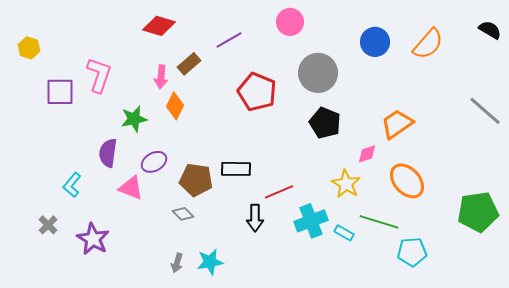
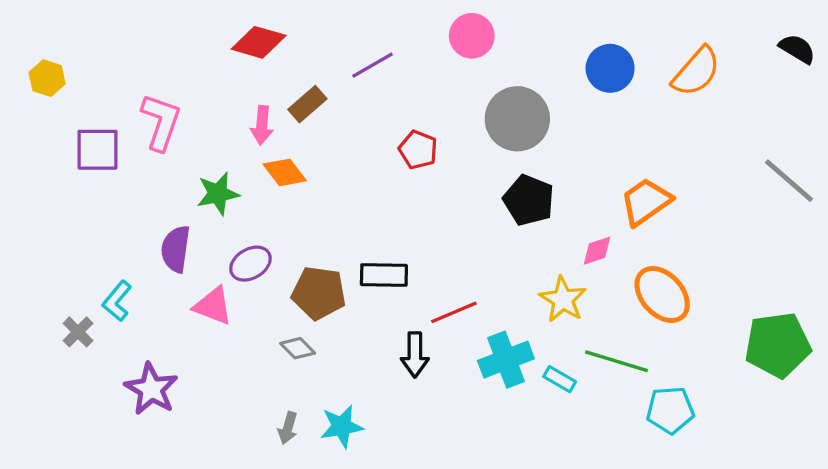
red pentagon: (257, 92) -> (418, 150), size x0.6
orange diamond: (175, 106) -> (285, 172), turned -64
gray cross: (48, 225) -> (78, 332), moved

